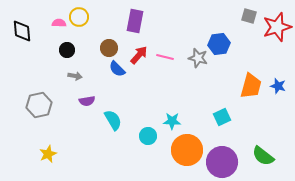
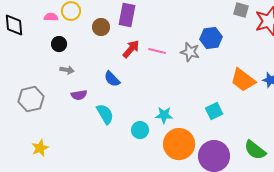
brown circle: (109, 48) -> (101, 27), moved
blue semicircle: (117, 69) -> (112, 79), moved
orange trapezoid: (251, 86) -> (243, 80), turned 112

